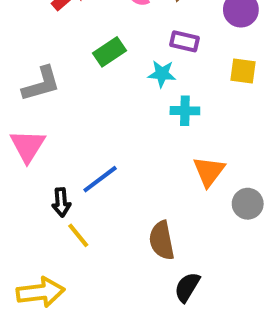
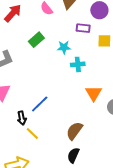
purple rectangle: (184, 41) -> (83, 28), moved
brown semicircle: (162, 240) -> (74, 131), turned 54
black semicircle: (187, 287) -> (73, 155), moved

